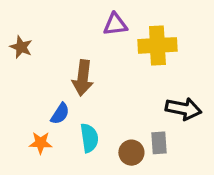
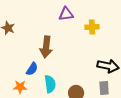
yellow cross: (157, 45) -> (92, 27), size x0.6
gray rectangle: (159, 143) -> (104, 88), moved

